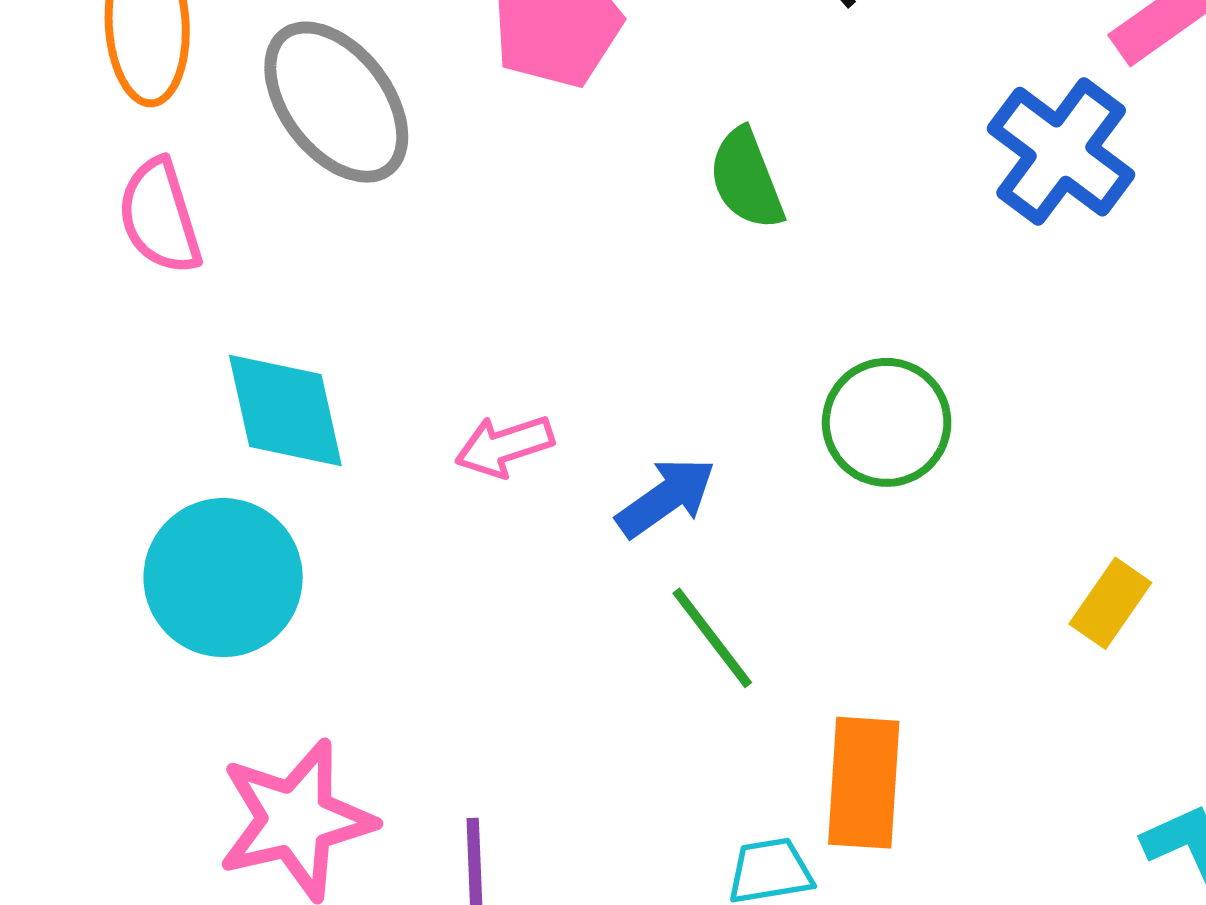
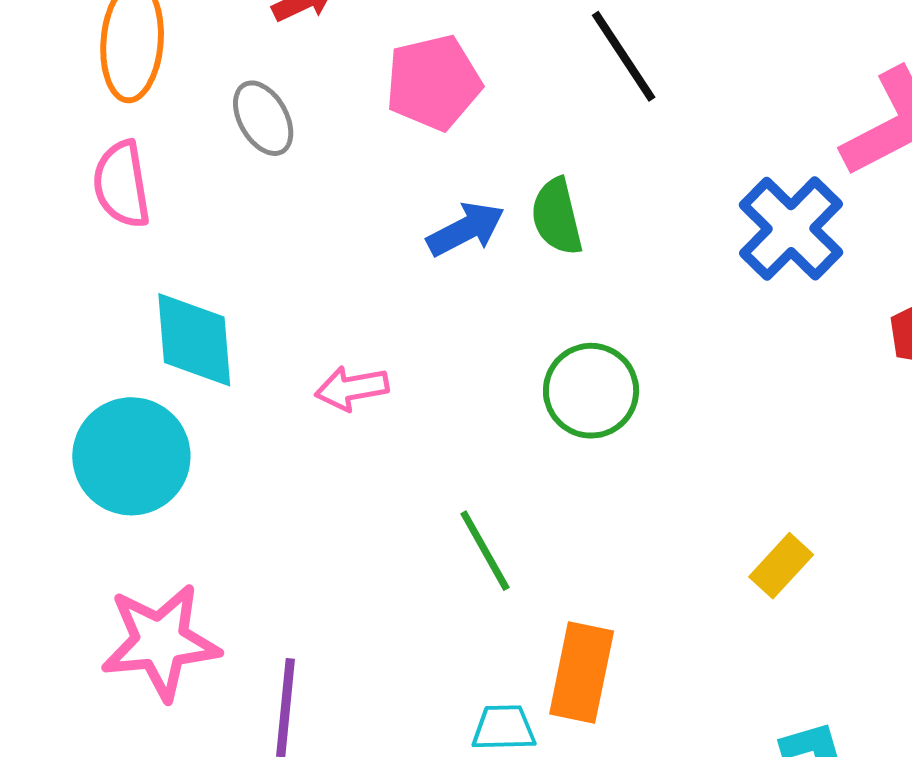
gray ellipse: (336, 102) -> (263, 118), size x0.6
green circle: (887, 422) -> (591, 391), moved
blue arrow: (666, 497) -> (466, 229), moved

